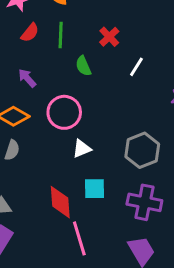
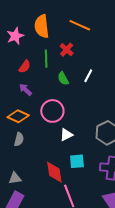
red semicircle: (30, 33) -> (25, 67), moved
red cross: (109, 37) -> (67, 50), moved
white line: (136, 67) -> (88, 76), moved

